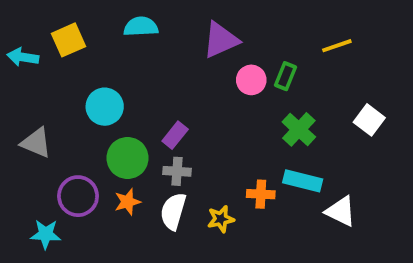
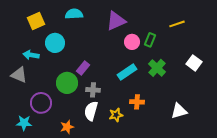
cyan arrow: (23, 57) -> (31, 55), moved
cyan circle: (105, 107) -> (55, 43), moved
purple rectangle: (175, 135) -> (83, 68), moved
cyan rectangle: (303, 181) -> (127, 72), moved, turned -48
orange star: (127, 202) -> (67, 127), moved
white triangle: (341, 211) -> (179, 111), turned -42

